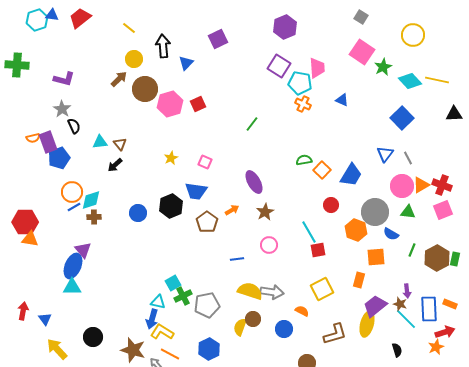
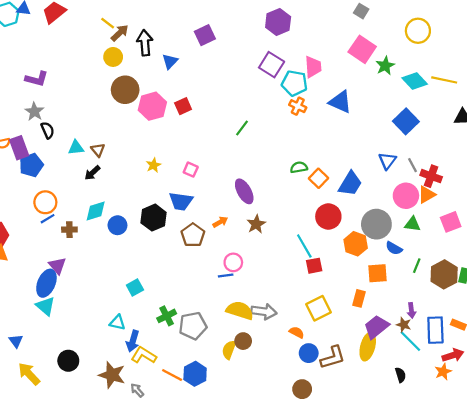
brown arrow: (119, 79) -> (120, 33), moved
blue triangle: (342, 100) -> (340, 102), size x1.6
red cross: (442, 185) -> (431, 176), moved
cyan diamond: (91, 200) -> (96, 211), moved
red circle: (331, 205) -> (328, 216), size x1.5
pink circle: (269, 245) -> (233, 262), moved
cyan square: (173, 283) -> (135, 288), moved
cyan triangle: (72, 287) -> (45, 306), turned 42
cyan triangle: (158, 302) -> (117, 322), moved
blue circle: (284, 329) -> (309, 353), moved
orange line: (170, 354) -> (172, 375), moved

